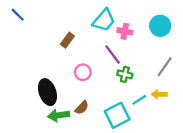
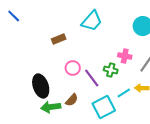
pink cross: (125, 31) -> (125, 56), moved
brown rectangle: (67, 40) -> (59, 39), turned 32
purple line: (113, 55) -> (92, 78), moved

